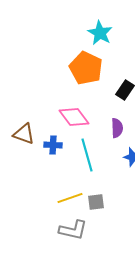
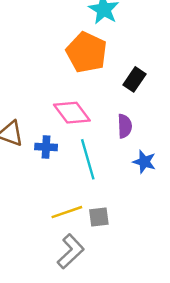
gray L-shape: (73, 230) -> (71, 251), turned -56

